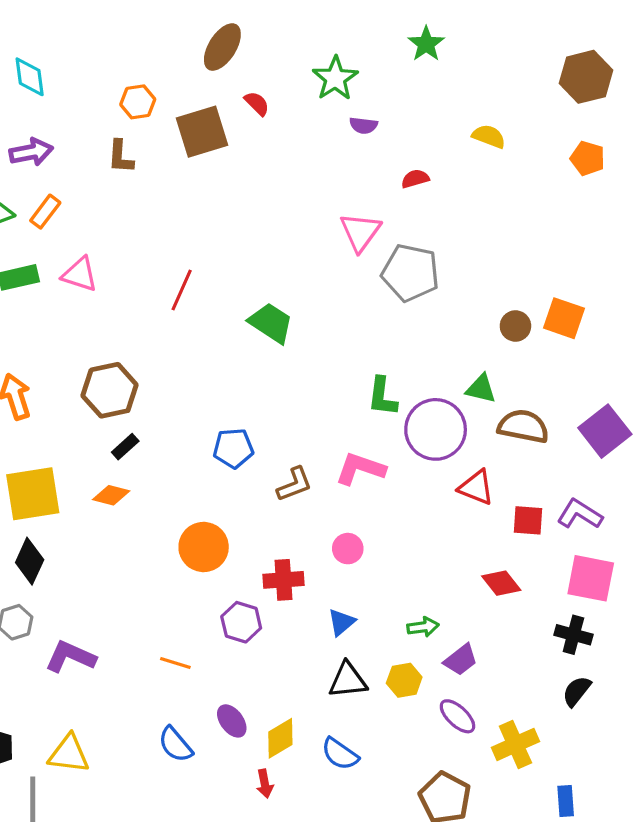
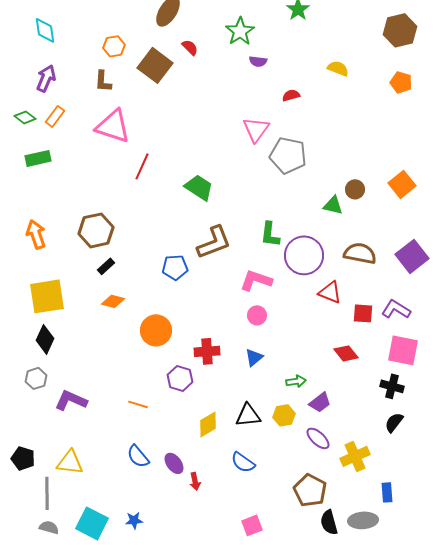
brown square: (202, 132) -> (155, 65), turned -36
purple arrow: (31, 152) -> (46, 78), turned -56
pink triangle: (80, 274) -> (113, 126), moved, size x1.5
orange square: (564, 318) -> (402, 184), moved, turned 32
green triangle: (481, 389) -> (333, 205), moved
brown L-shape: (294, 484) -> (214, 242), moved, size x1.5
orange diamond: (111, 495) -> (113, 301), moved
pink circle: (348, 549) -> (257, 315), moved
blue triangle: (341, 622) -> (254, 357), moved
purple ellipse: (232, 721) -> (174, 463), moved
yellow diamond: (280, 738) -> (208, 424), moved

